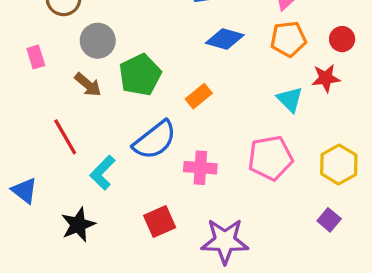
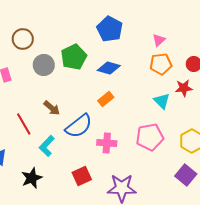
blue diamond: (225, 39) -> (109, 68), moved
green pentagon: (140, 75) -> (74, 57), moved
brown arrow: (88, 85) -> (52, 108), moved
purple square: (329, 220) -> (186, 175), size x1.5

